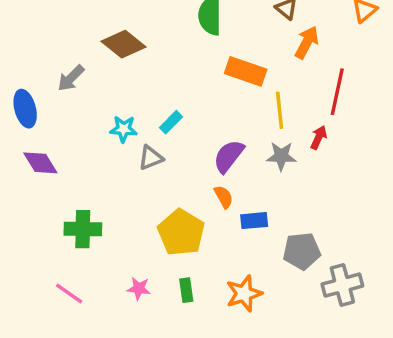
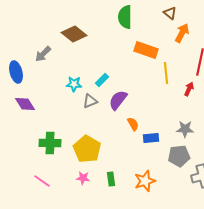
purple semicircle: (229, 156) -> (118, 100), moved
gray star: (281, 156) -> (185, 129), moved
yellow pentagon: (181, 232) -> (87, 149), moved

